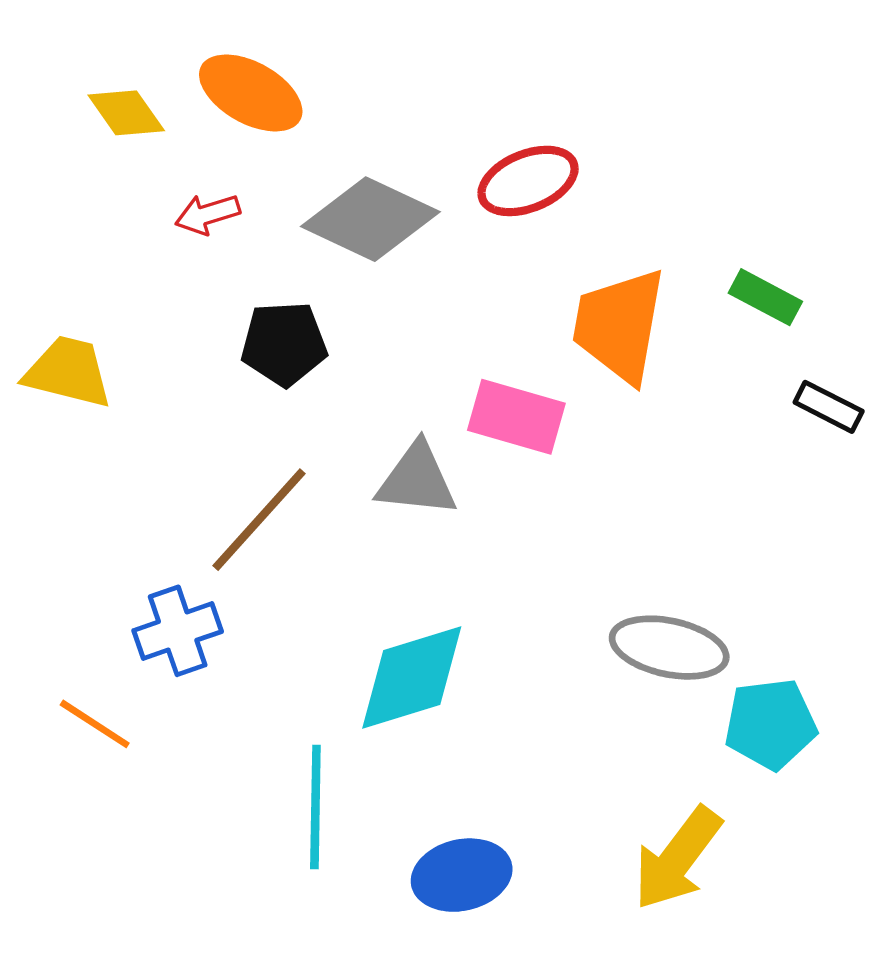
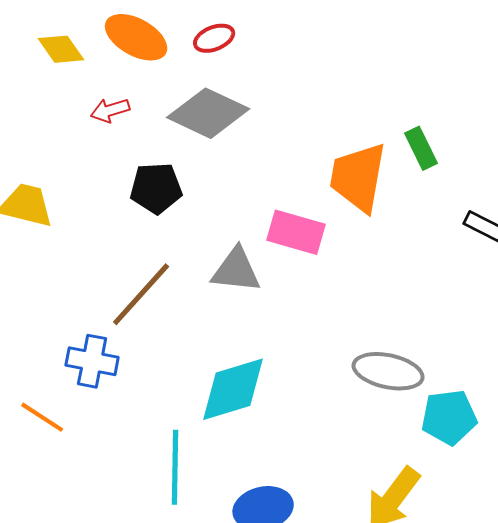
red ellipse: (528, 181) -> (214, 38), moved, size x0.7
green rectangle: (765, 297) -> (421, 148), moved, turned 36
blue cross: (178, 631) -> (92, 361), turned 30

